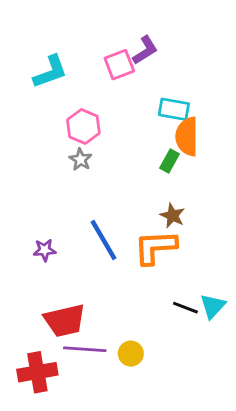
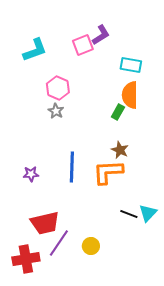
cyan rectangle: (174, 109) -> (131, 65), moved
blue line: (103, 240) -> (72, 167), turned 32
purple line: (85, 349) -> (59, 243), turned -60

